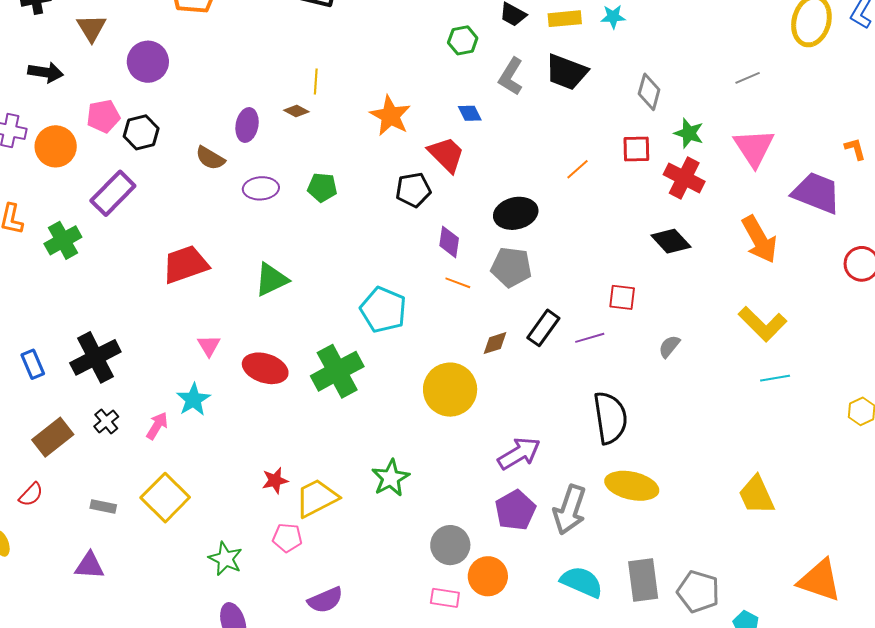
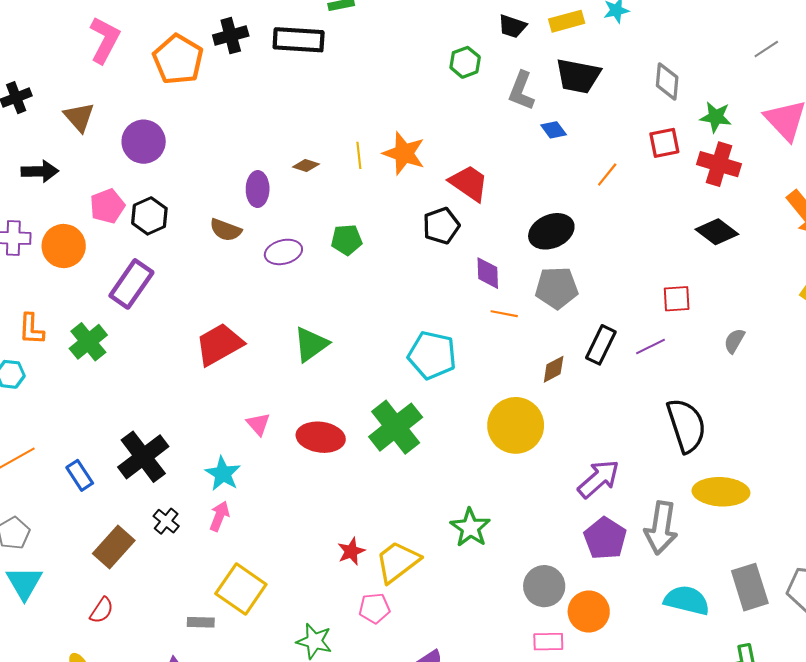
yellow line: (316, 81) -> (359, 155), moved
blue diamond: (470, 113) -> (554, 130), moved
cyan star: (193, 400) -> (223, 474), moved
gray rectangle: (103, 507) -> (201, 622), moved

